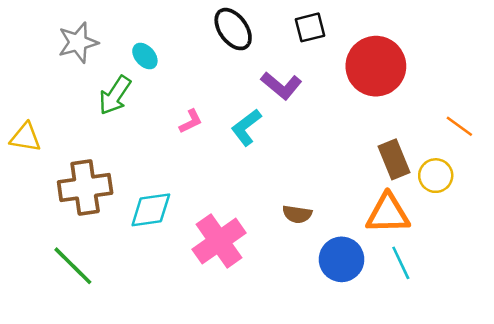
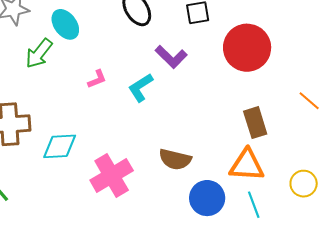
cyan ellipse: (145, 56) -> (65, 24), size x1.4
yellow circle: (436, 176) -> (304, 184), moved
brown semicircle: (297, 214) -> (175, 159), size x1.4

